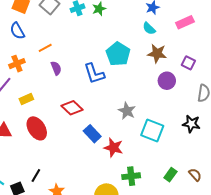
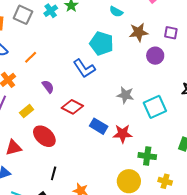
cyan semicircle: (149, 28) -> (116, 12), moved
purple semicircle: (56, 68) -> (48, 87), moved
cyan square: (152, 131) -> (155, 107), turned -30
black line: (36, 175) -> (54, 173), moved
green cross: (131, 176) -> (147, 156), turned 30

